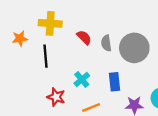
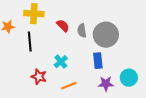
blue rectangle: (114, 82) -> (98, 61), moved

